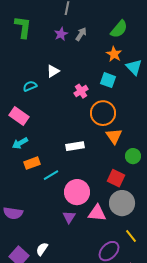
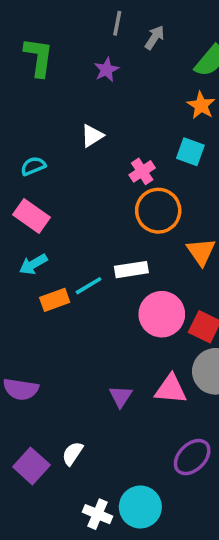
gray arrow: (81, 34) -> (155, 37), moved
cyan semicircle: (30, 86) -> (33, 166), moved
orange circle: (103, 113) -> (158, 211), moved
cyan line: (51, 175) -> (89, 286), moved
pink circle: (77, 192) -> (162, 314), moved

